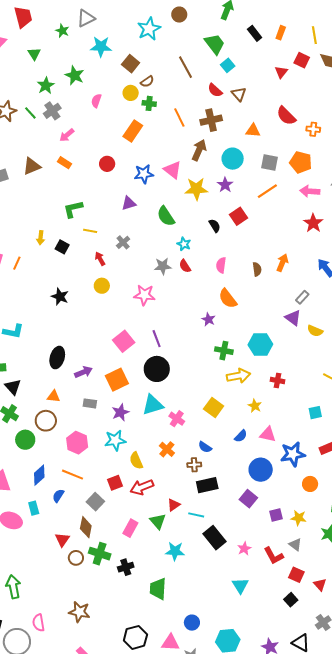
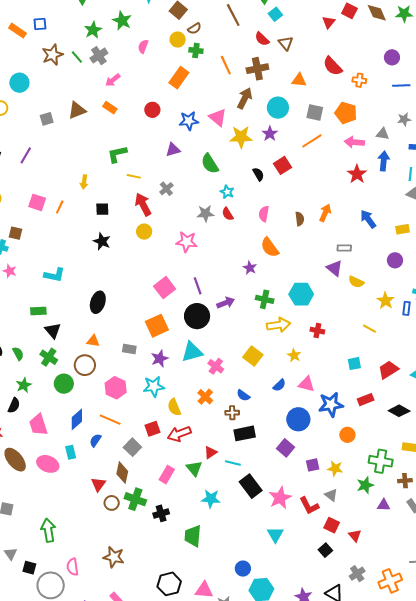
black square: (62, 247) -> (102, 209), moved, turned -32
red arrow: (100, 259) -> (143, 204), size x1.6
gray rectangle: (302, 297) -> (344, 248), turned 48
purple arrow: (83, 372) -> (226, 303), moved
pink star: (244, 549) -> (280, 498), size x1.6
blue circle: (192, 623) -> (243, 569), moved

